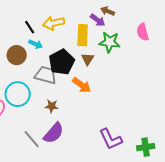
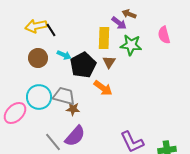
yellow arrow: (54, 23) -> (36, 26), moved
cyan arrow: (36, 44) -> (64, 55), moved
gray trapezoid: (46, 75) -> (64, 96), moved

